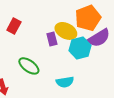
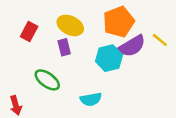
yellow ellipse: (66, 31) -> (70, 25), moved
purple rectangle: (52, 39) -> (64, 47), moved

